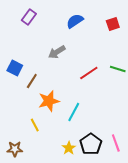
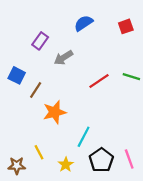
purple rectangle: (29, 17) -> (40, 41), moved
cyan line: (74, 112) -> (84, 137), moved
yellow line: (35, 125) -> (39, 152), moved
yellow star: (69, 148) -> (66, 165), moved

